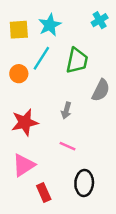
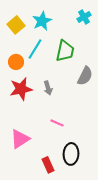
yellow square: (19, 30) -> (16, 25), turned -36
gray arrow: (66, 111) -> (48, 88), moved, turned -32
red star: (25, 122) -> (21, 89), moved
red rectangle: (44, 193) -> (48, 165), moved

